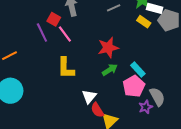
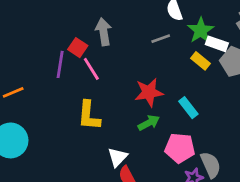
purple line: (42, 33) -> (60, 64), turned 30
cyan rectangle: (138, 69) -> (188, 108), moved
pink pentagon: (134, 86) -> (180, 148), turned 30

